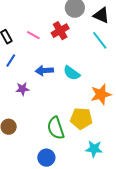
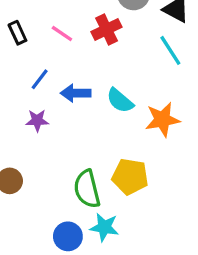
blue line: (11, 60) -> (40, 79), moved
orange star: (101, 94) -> (162, 120), moved
cyan star: (94, 149) -> (104, 227), moved

